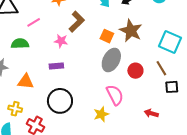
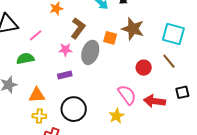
gray ellipse: (111, 60) -> (90, 52), moved
black square: (172, 87) -> (182, 92), moved
yellow cross: (15, 109) -> (39, 116), moved
red arrow: (151, 113) -> (154, 101), moved, size x1.5

